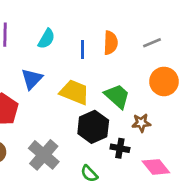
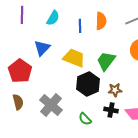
green trapezoid: (117, 96) -> (106, 61), turned -95
brown star: (141, 123) -> (115, 90), moved
black cross: (120, 148) -> (111, 110), moved

